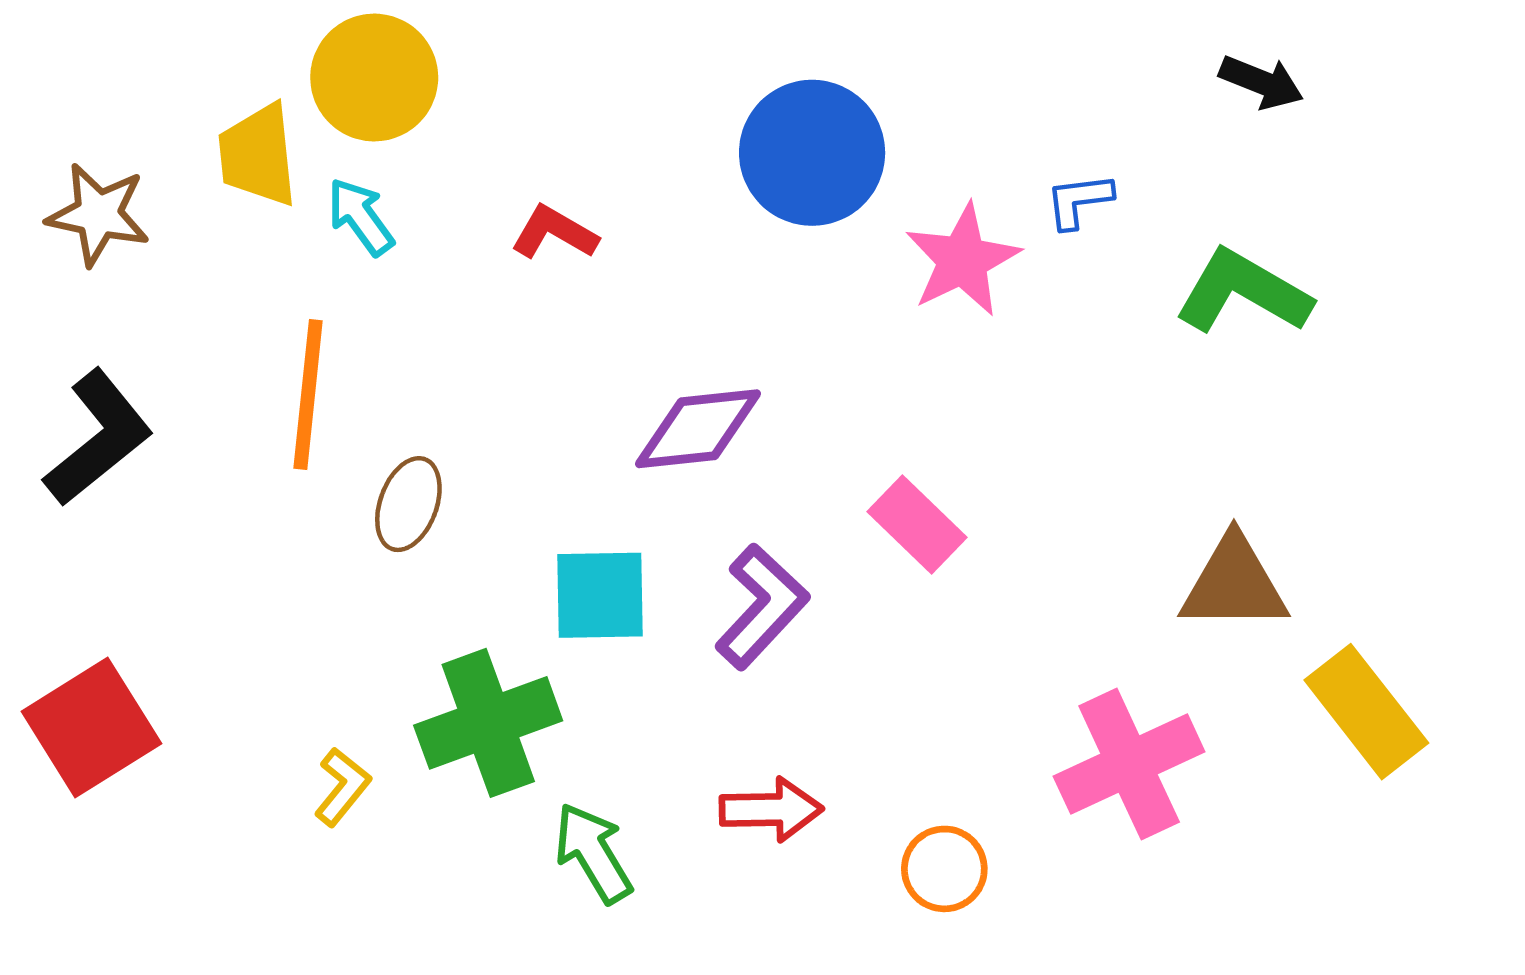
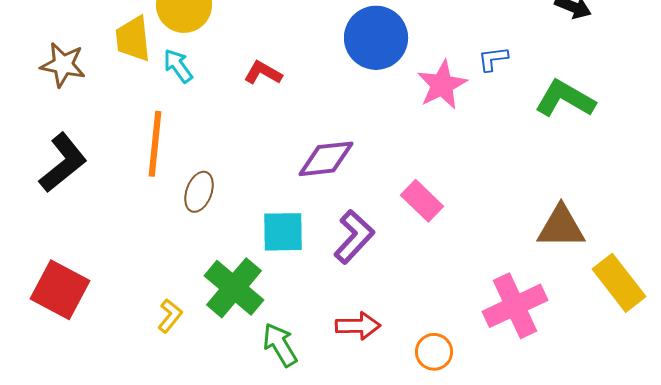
green cross: (488, 723) -> (234, 288), turned -30
red square: (91, 728) -> (60, 290), turned -30

